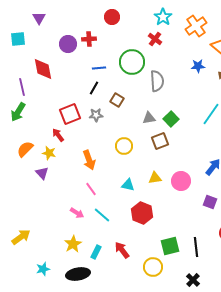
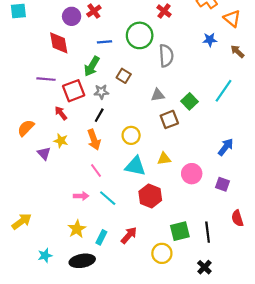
red cross: (89, 39) -> (94, 11), turned -32
red diamond: (43, 69) -> (59, 43), moved
purple line: (22, 87) -> (46, 79), moved, turned -72
black line: (94, 88) -> (99, 115), moved
green arrow: (18, 112) -> (92, 66), moved
green square: (171, 119) -> (190, 101), moved
yellow circle: (124, 146) -> (131, 135), moved
yellow star: (49, 153) -> (61, 141), moved
pink circle: (181, 181) -> (192, 174), moved
cyan triangle: (128, 185) -> (135, 166), size x1.5
pink arrow: (77, 213) -> (81, 196), turned -32
red arrow: (122, 250) -> (129, 235), turned 78

